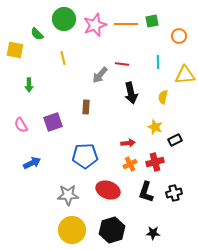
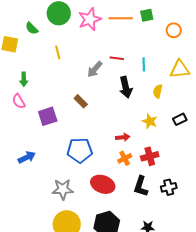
cyan line: (158, 62) -> (144, 64), moved
brown rectangle: (86, 107) -> (81, 101), turned -48
pink semicircle: (21, 125) -> (19, 101), moved
black rectangle: (175, 140) -> (180, 119), moved

